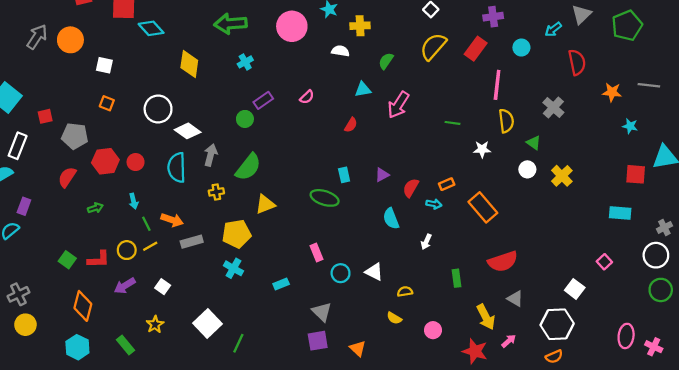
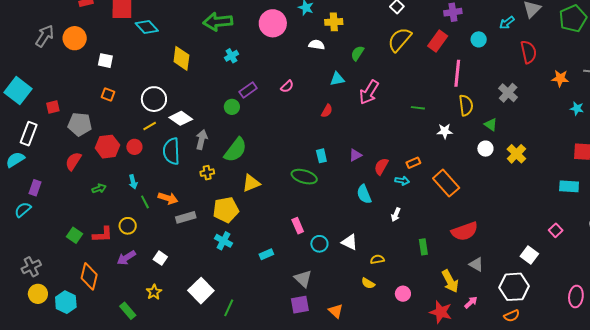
yellow line: (150, 246) -> (150, 126), moved
cyan hexagon: (77, 347) -> (66, 302), moved

